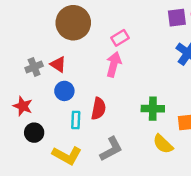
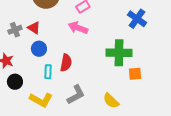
pink arrow: (114, 64) -> (78, 28), turned -84
green cross: (153, 109) -> (119, 53), moved, size x1.4
yellow semicircle: (163, 144) -> (111, 101), moved

